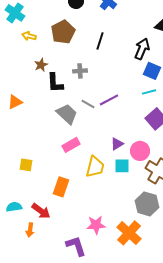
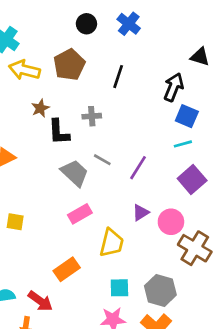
yellow arrow: (29, 36) -> (24, 70), size x1.6
purple line: (109, 100) -> (138, 168), moved, turned -30
yellow square: (26, 165) -> (15, 222), moved
cyan square: (122, 166) -> (119, 288), moved
orange rectangle: (61, 187) -> (67, 269), turned 36
gray hexagon: (147, 204) -> (160, 290), moved

